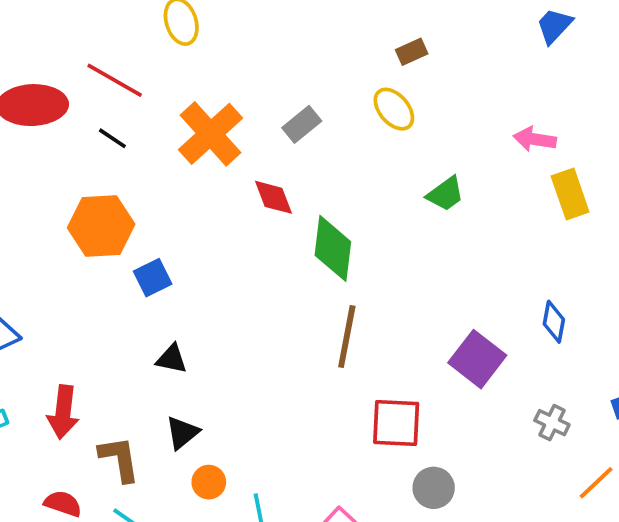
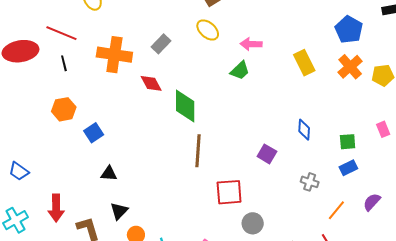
orange cross: (211, 134) -> (114, 55), turned -32
black line: (112, 138) -> (64, 63), turned 49
pink arrow: (535, 139) -> (251, 44), moved
orange hexagon: (101, 226) -> (64, 109), size x0.7
purple square: (477, 359) -> (267, 154), size x0.7

